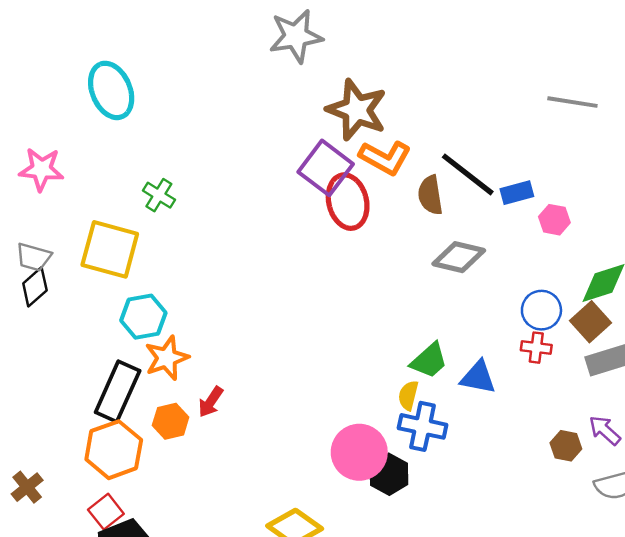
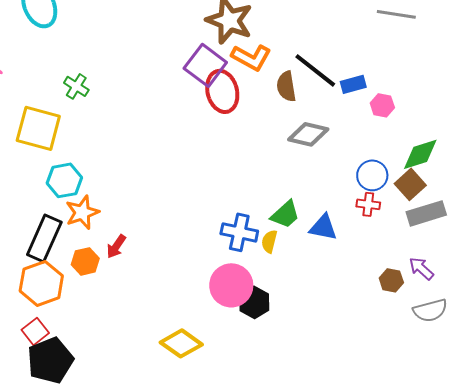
blue cross: (423, 426) -> (239, 232), moved

